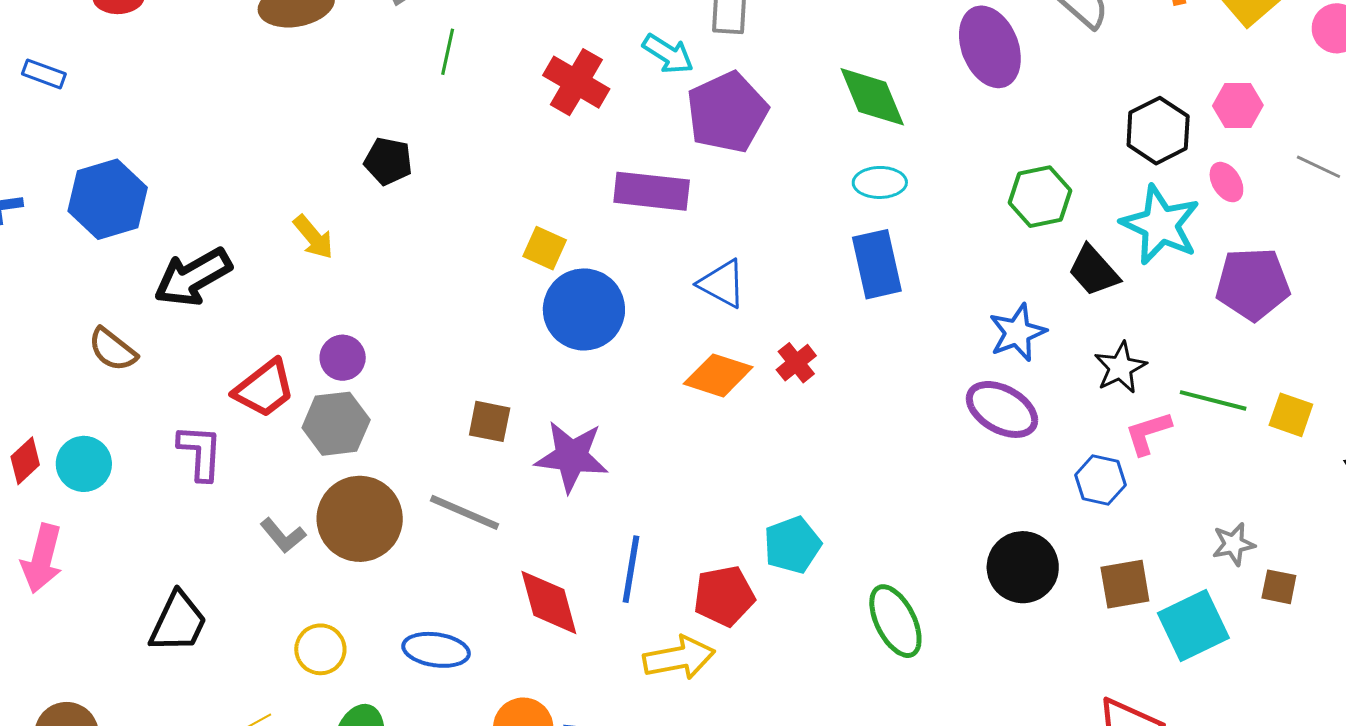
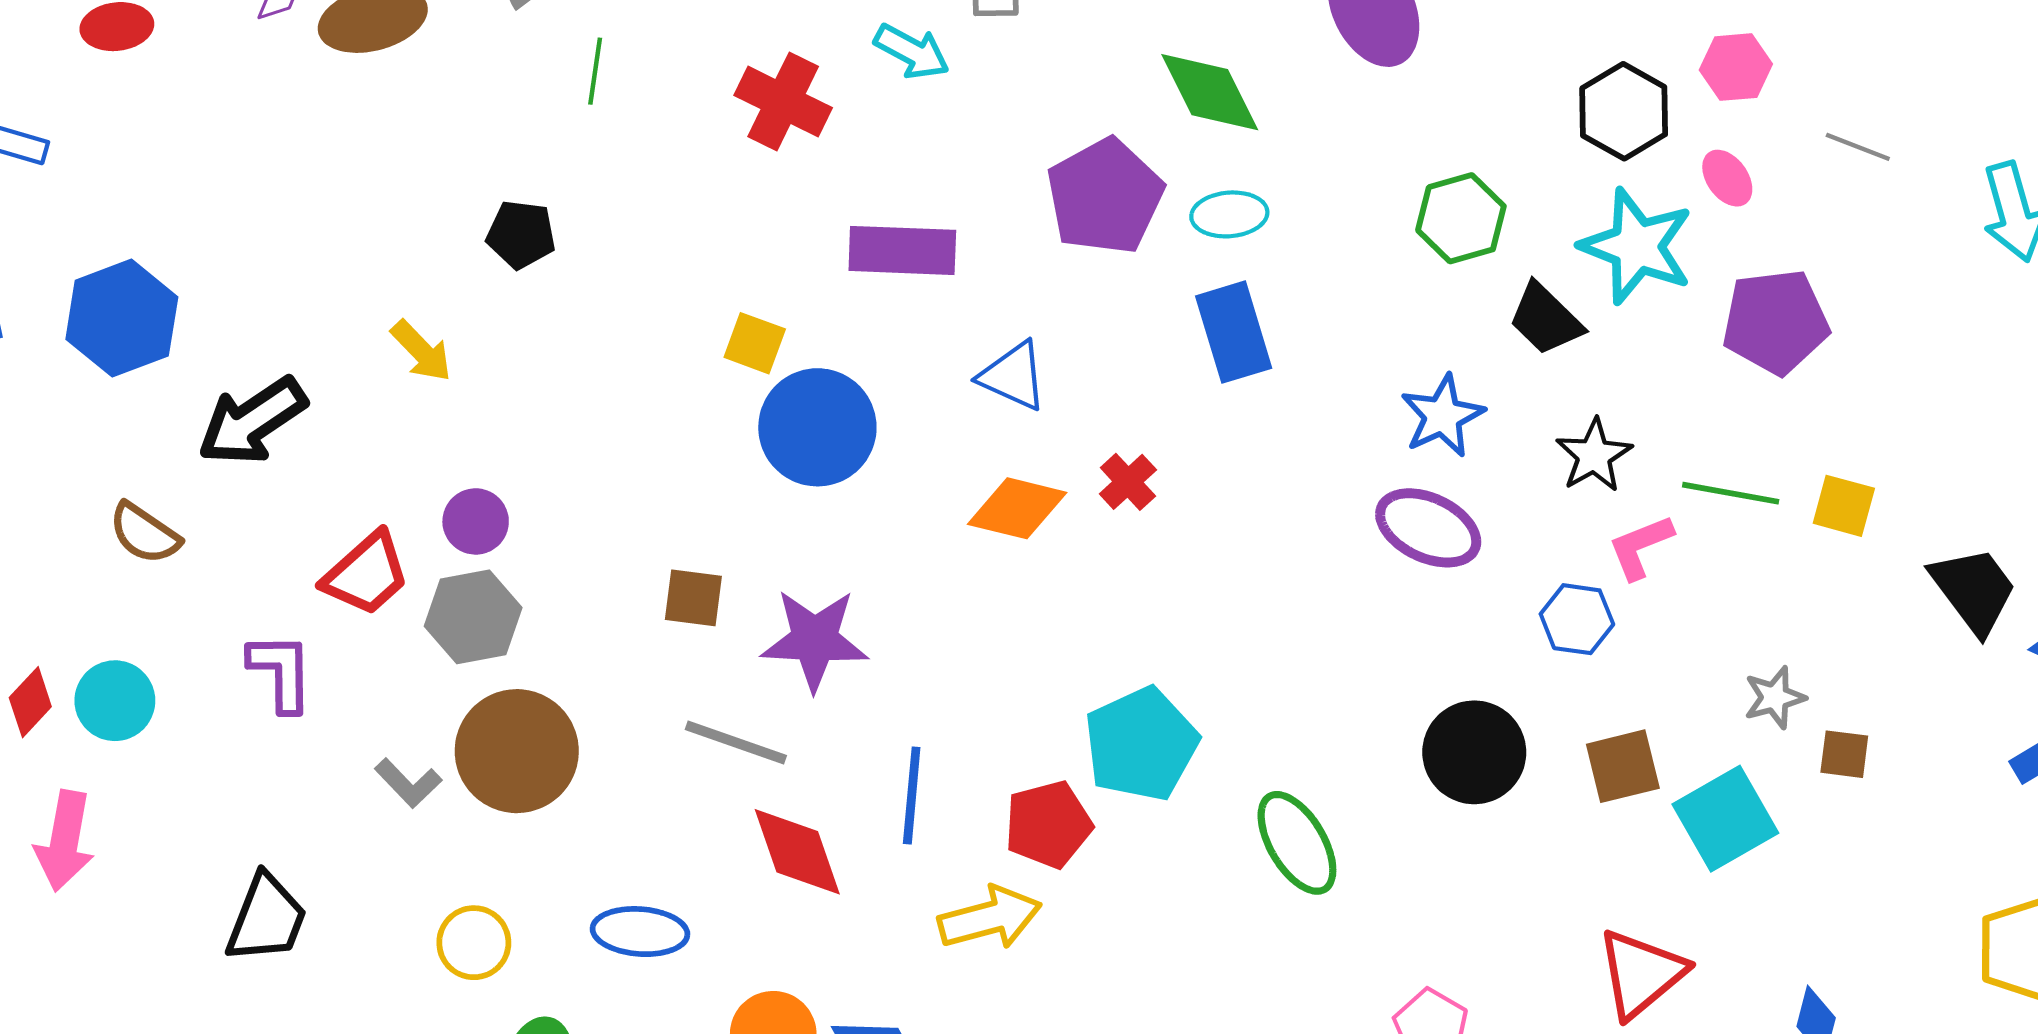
purple pentagon: (727, 112) -> (1105, 196), moved
gray line: (465, 512) -> (736, 742), moved
cyan pentagon: (792, 545) -> (1141, 744), size x1.4

